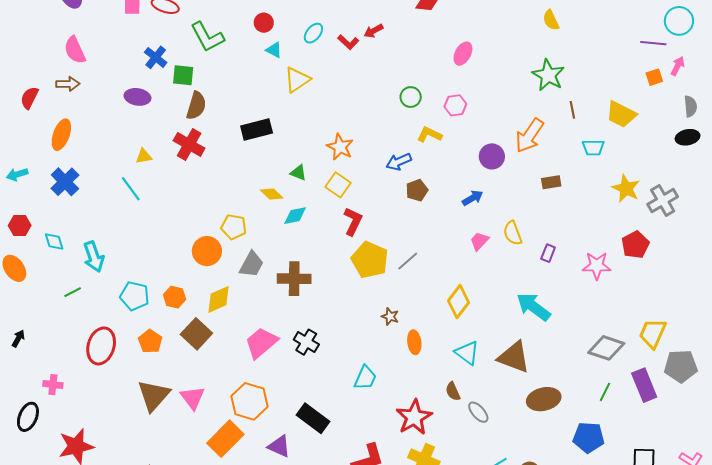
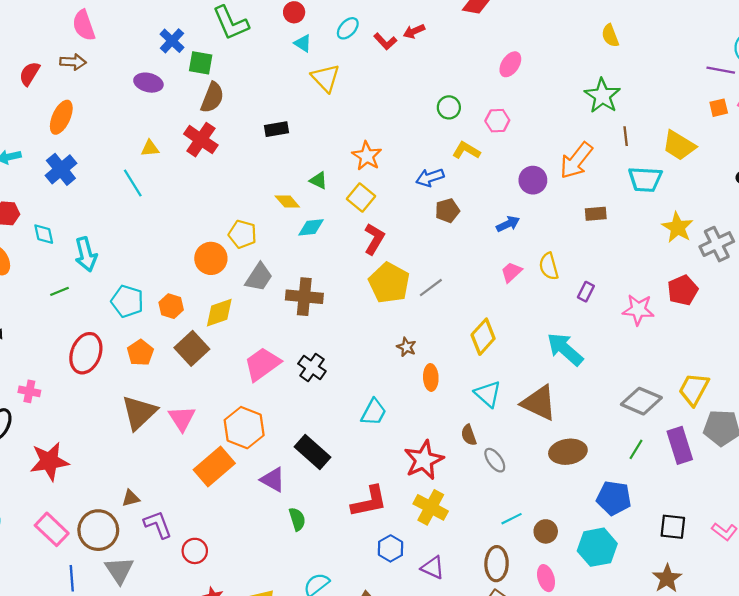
yellow triangle: (297, 80) -> (326, 78), turned -44
black rectangle: (257, 129) -> (277, 129), size x0.7
cyan trapezoid: (593, 147) -> (645, 179), size x1.4

